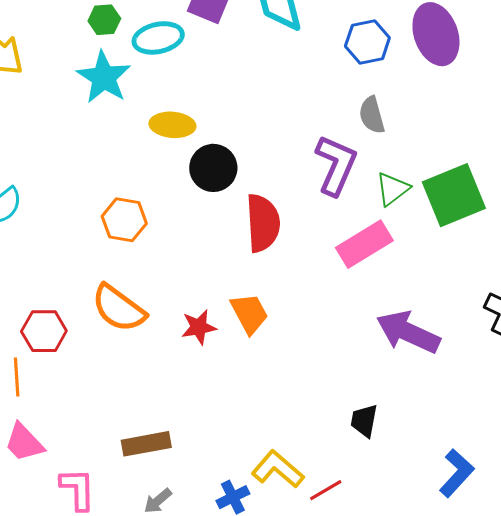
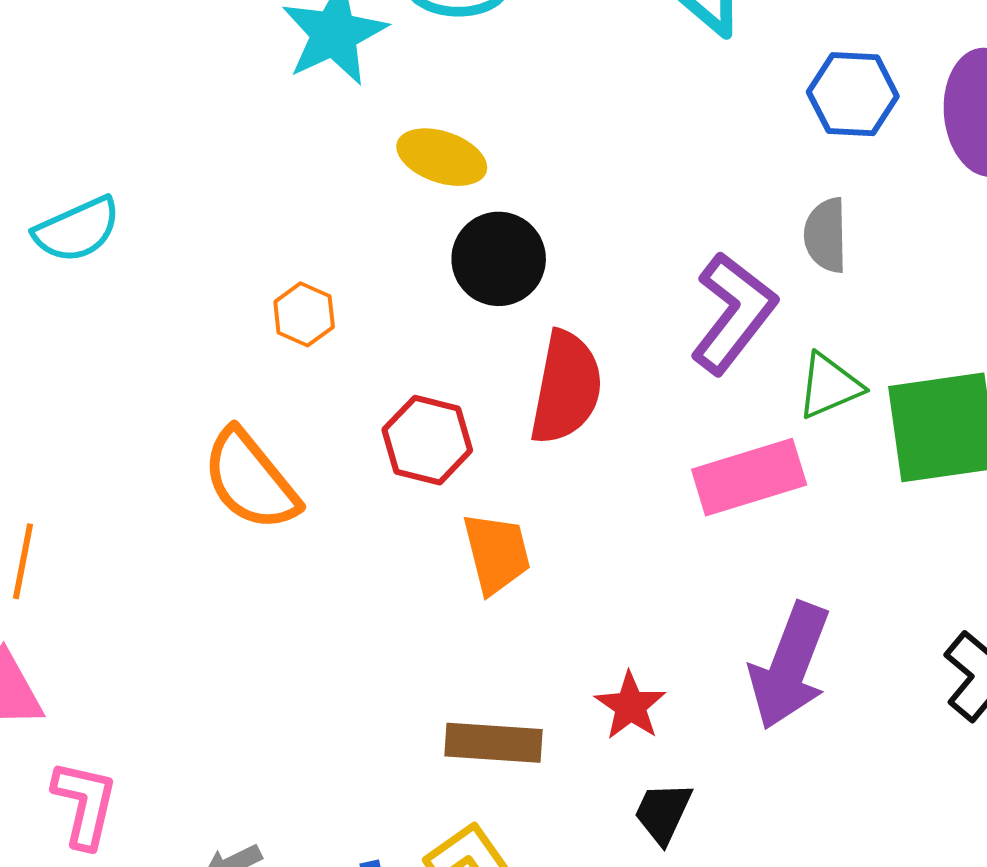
orange hexagon: (124, 220) -> (304, 314), size x0.7
red star: (199, 327) -> (630, 706), moved, turned 30
red hexagon: (44, 331) -> (427, 440), moved
purple arrow: (408, 332) -> (790, 666), turned -108
brown rectangle: (146, 444) -> (493, 743), moved

